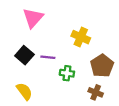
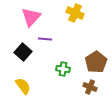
yellow cross: (81, 37) -> (75, 13), moved
purple line: (48, 57) -> (45, 39), moved

